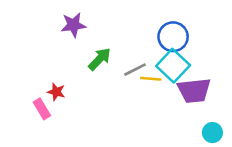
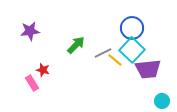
purple star: (73, 25) -> (30, 31), moved
yellow line: (151, 79) -> (115, 60), turned 35

